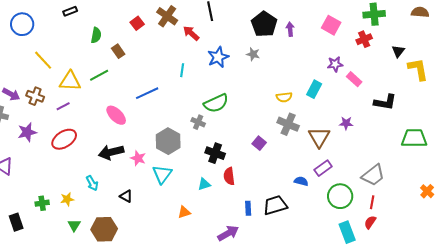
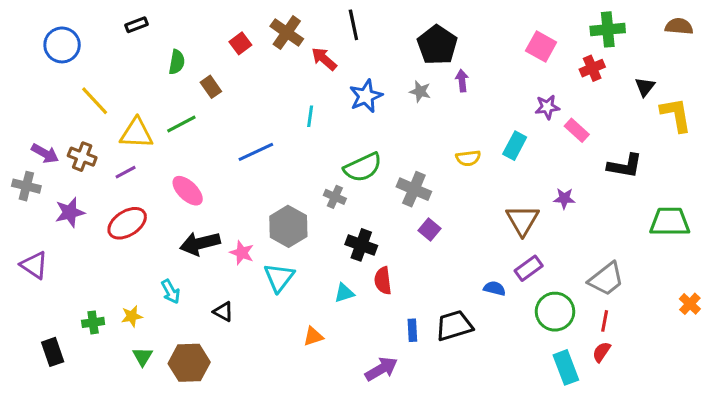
purple arrow: (290, 29) -> (462, 81), moved
pink ellipse: (116, 115) -> (188, 191), moved
gray cross: (288, 124) -> (414, 189), moved

